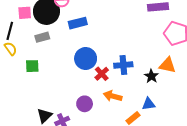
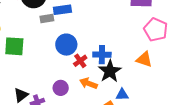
gray rectangle: (42, 37) -> (47, 19), moved
green square: (32, 66) -> (14, 46), size x1.5
black star: (151, 76) -> (110, 71), moved, size x1.6

